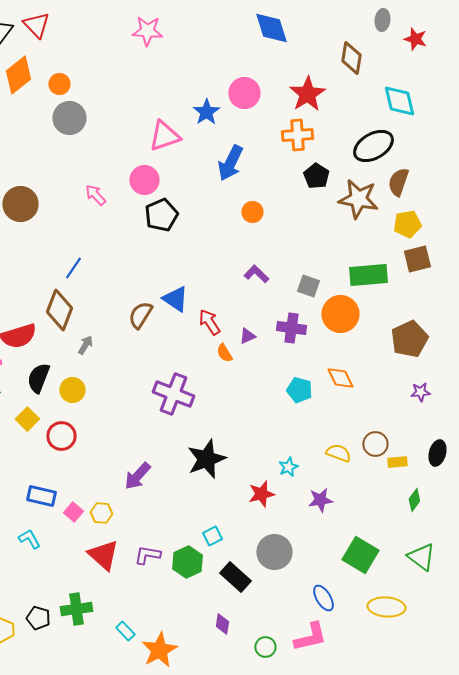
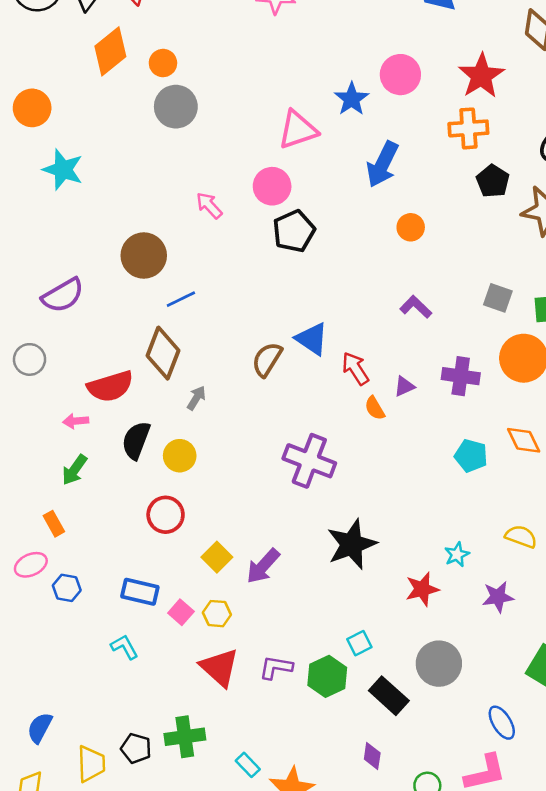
brown circle: (20, 204) -> (144, 256), moved
blue line: (73, 268) -> (181, 299), turned 30
gray square: (308, 286) -> (498, 298), moved
yellow square: (27, 419) -> (217, 557), moved

